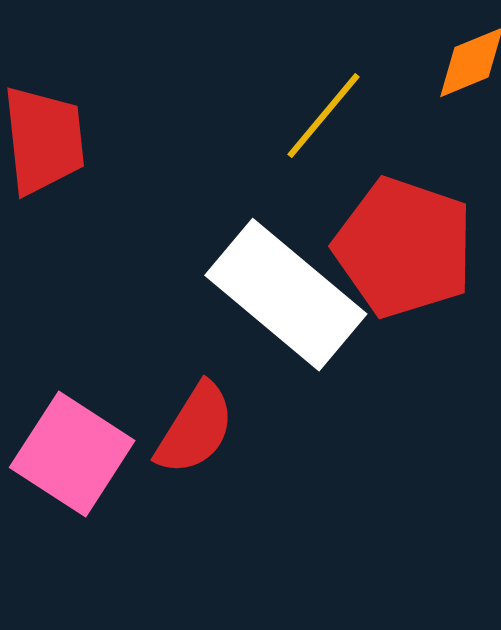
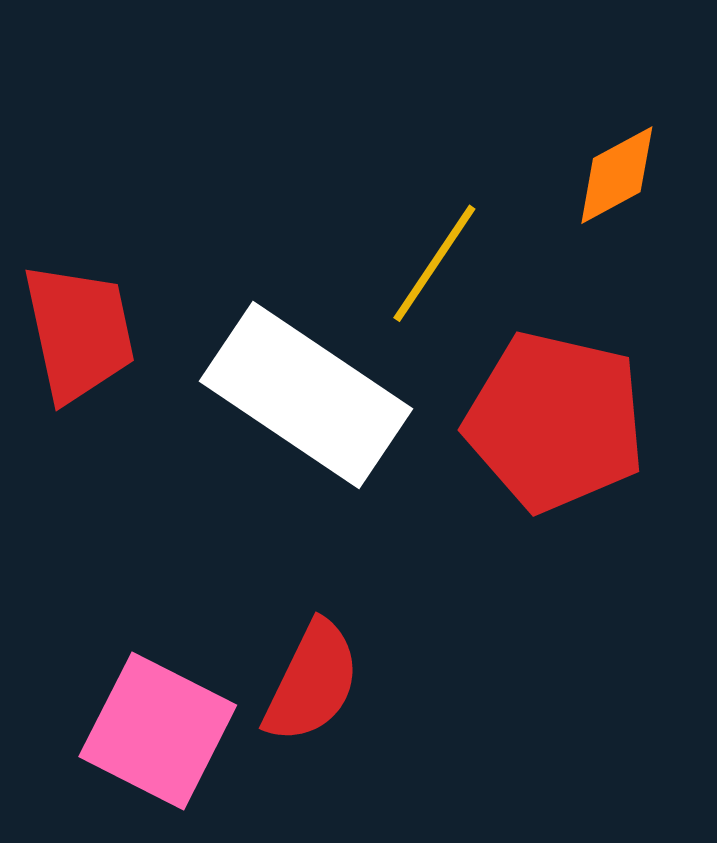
white rectangle: (286, 295) -> (306, 395), moved

